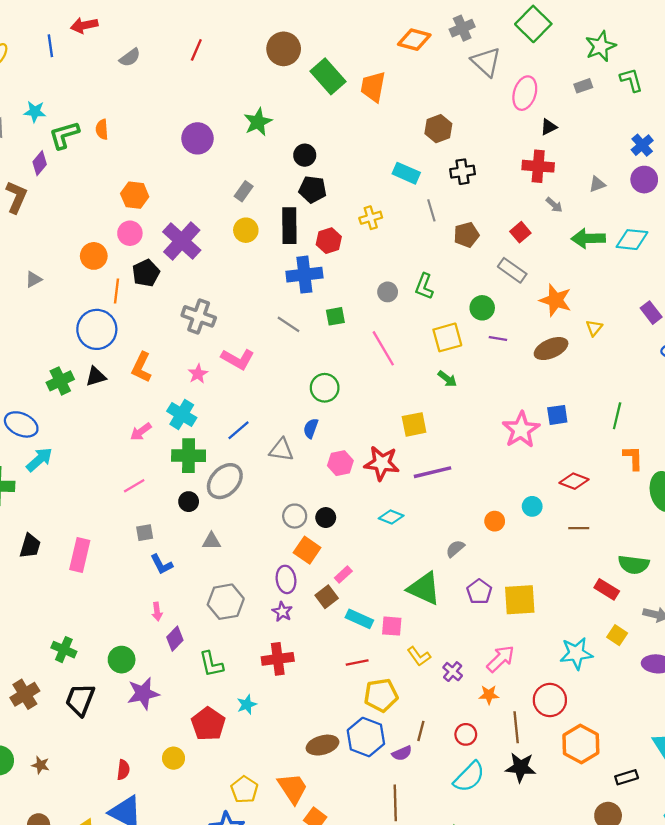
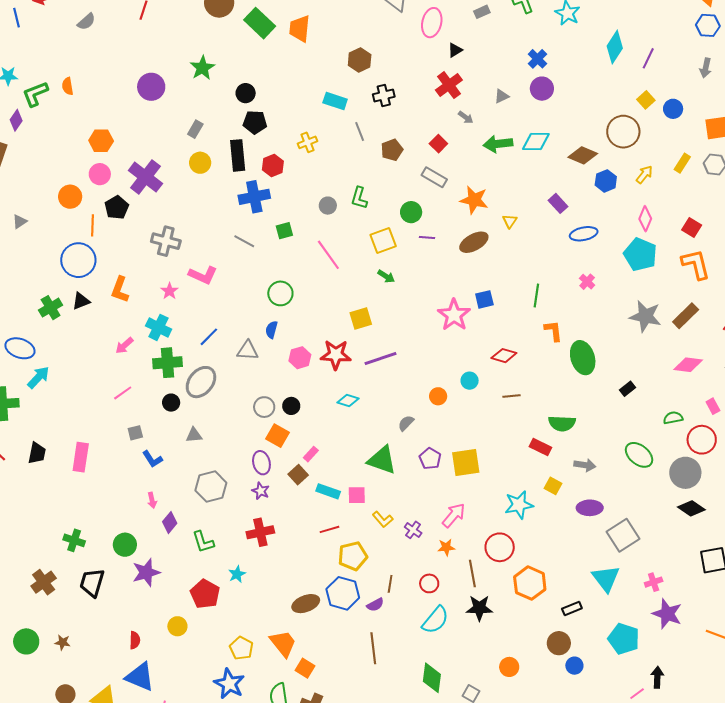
red cross: (538, 166) -> (449, 85), turned -36

